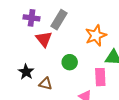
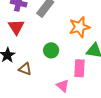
red triangle: (44, 39) -> (16, 27), moved

